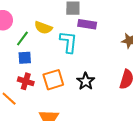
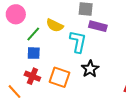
orange square: (53, 80) -> (60, 77), turned 30
black star: (86, 81) -> (90, 69), moved

